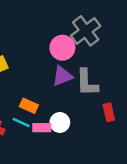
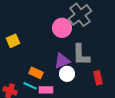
purple triangle: (62, 76) -> (62, 61), moved
white circle: (60, 122) -> (67, 74), moved

